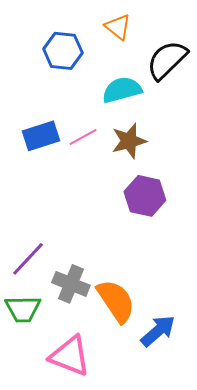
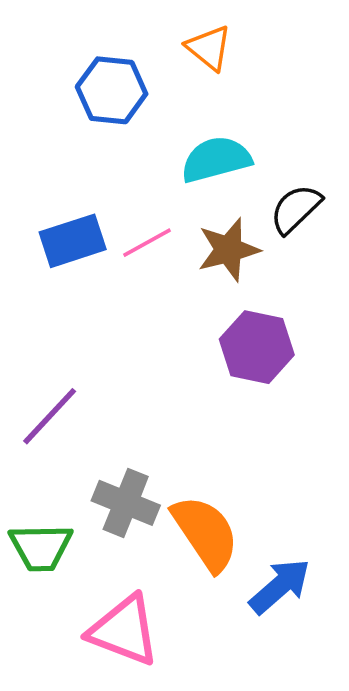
black semicircle: (167, 60) -> (296, 209), moved, size x0.7
purple line: (28, 259) -> (50, 416), moved

